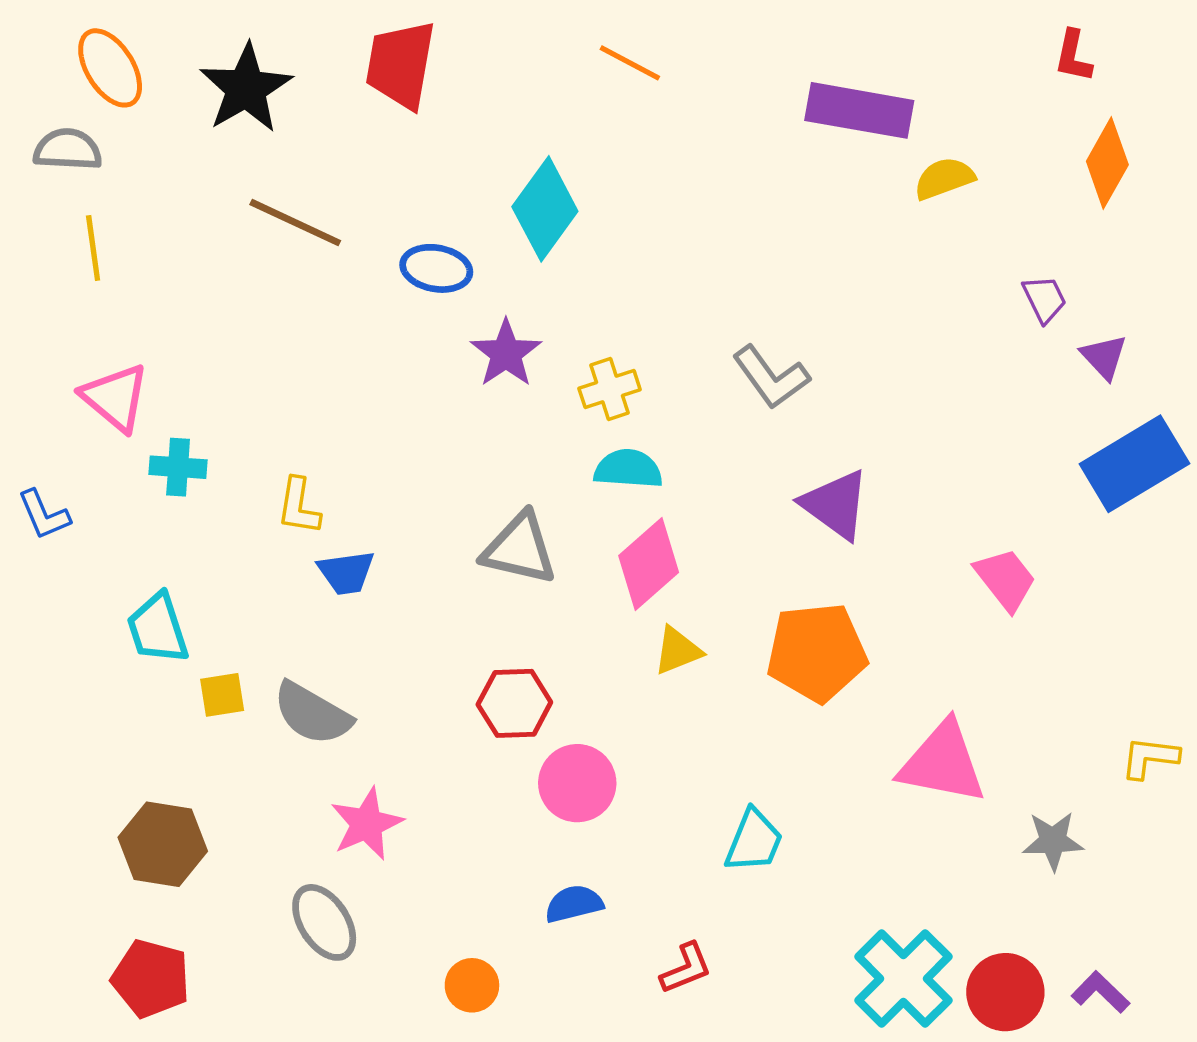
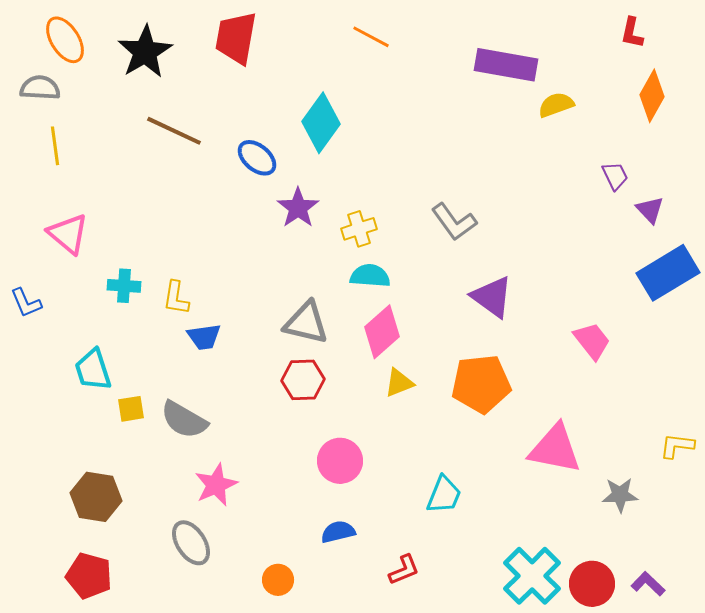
blue ellipse: (436, 268) -> (257, 158), turned 30
cyan cross: (178, 467) -> (124, 286), moved
red hexagon: (514, 703) -> (303, 380), moved

